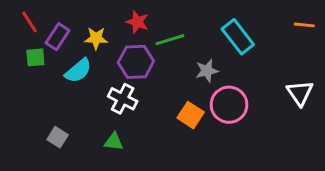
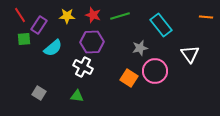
yellow star: (96, 38) -> (67, 16), moved
green line: (170, 40) -> (120, 16), moved
white triangle: (300, 93) -> (190, 54), moved

